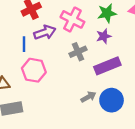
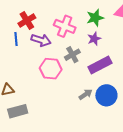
purple arrow: (45, 32) -> (41, 40), turned 42
blue line: (24, 44) -> (16, 39), moved
pink hexagon: (34, 70) -> (51, 69), moved

